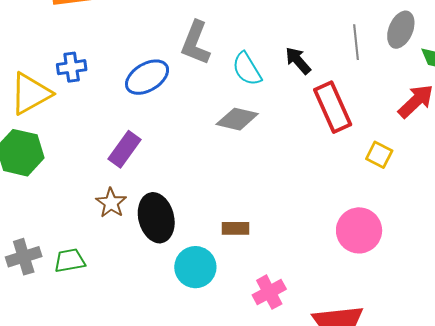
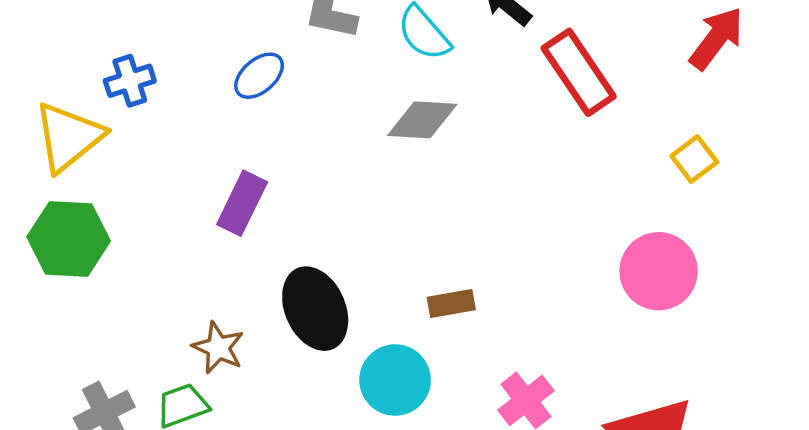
blue ellipse: (147, 77) -> (259, 76), size x0.7
yellow square: (379, 155) -> (694, 159), moved, turned 36
brown star: (111, 203) -> (218, 348), moved

